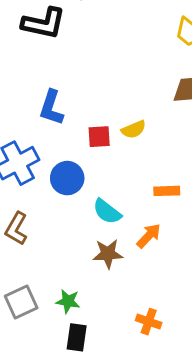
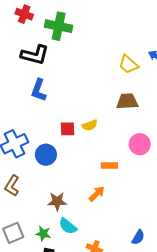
blue L-shape: (51, 108) -> (39, 90), moved
cyan semicircle: (107, 212) -> (68, 226), moved
brown star: (108, 254) -> (57, 201), moved

